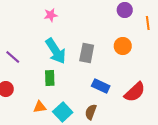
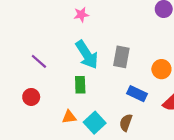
orange circle: (123, 46) -> (161, 69), moved

